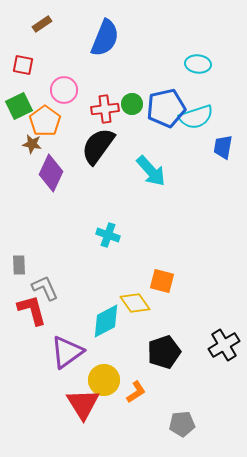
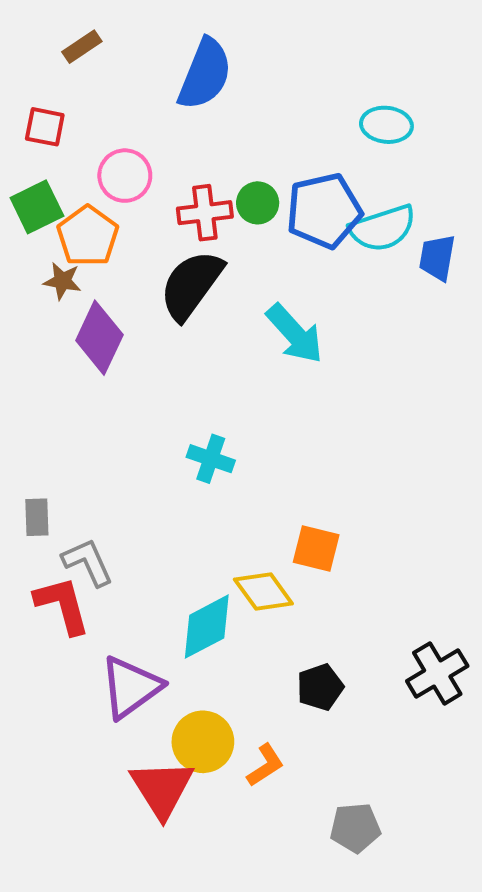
blue trapezoid: (223, 147) -> (437, 258), moved
black pentagon: (164, 352) -> (320, 687), size x0.7

